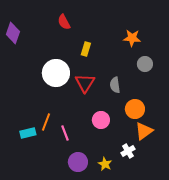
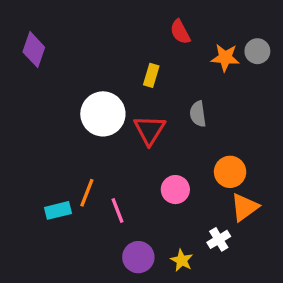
red semicircle: (64, 22) -> (180, 32), moved
gray circle: (145, 64) -> (257, 51), moved
gray semicircle: (115, 85) -> (198, 114), moved

